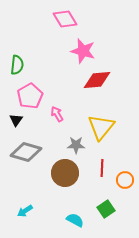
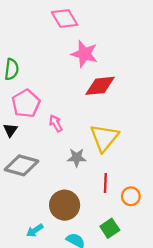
brown circle: (65, 173) -> (65, 205), moved
cyan arrow: (25, 211) -> (35, 231), moved

